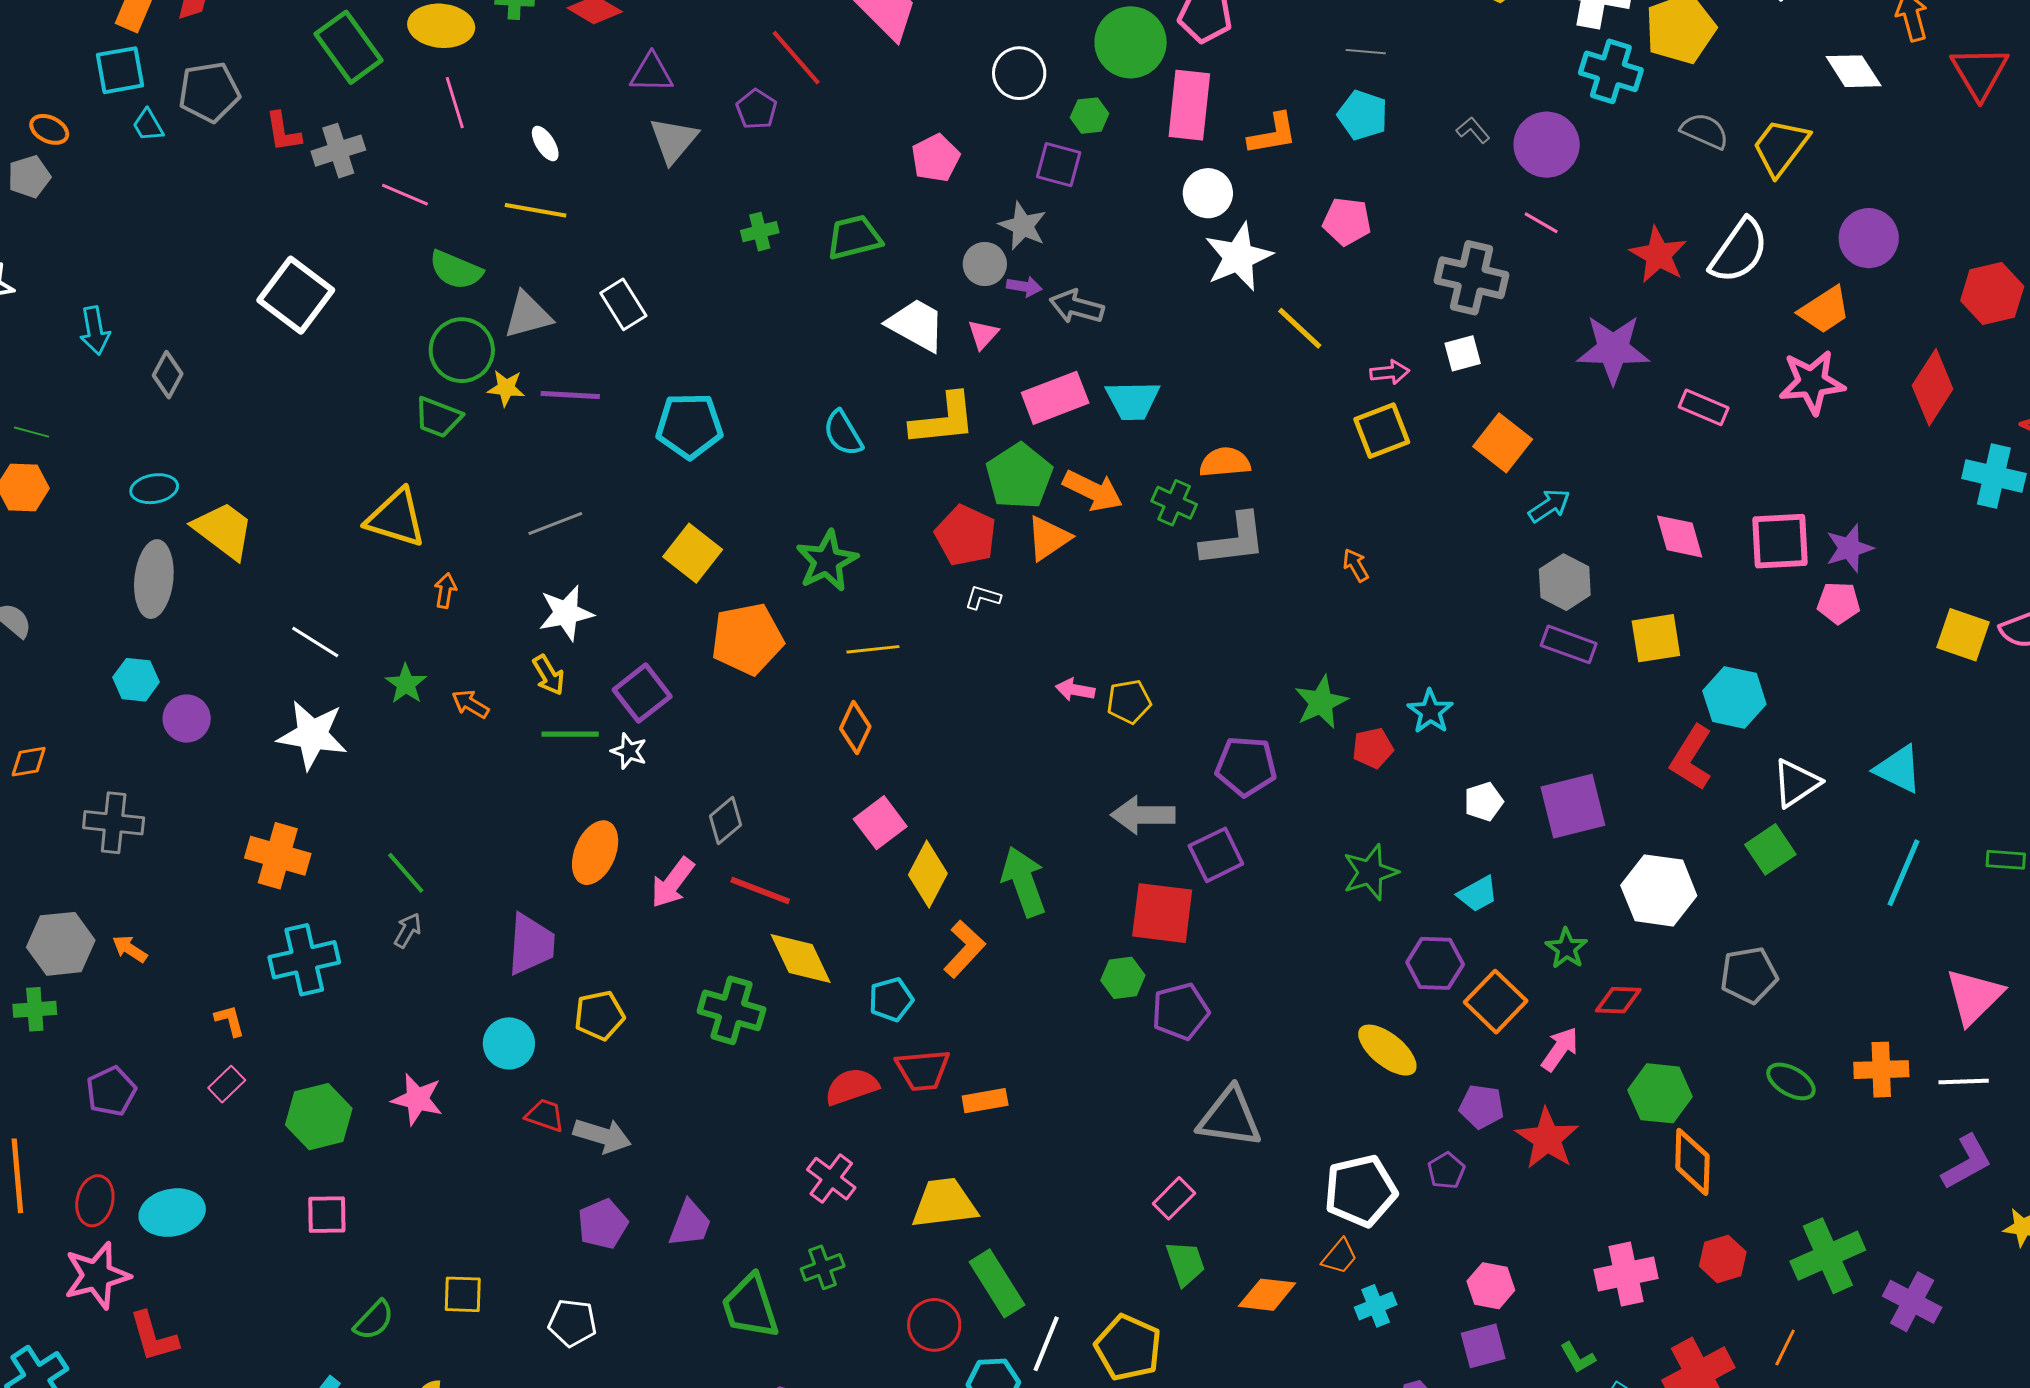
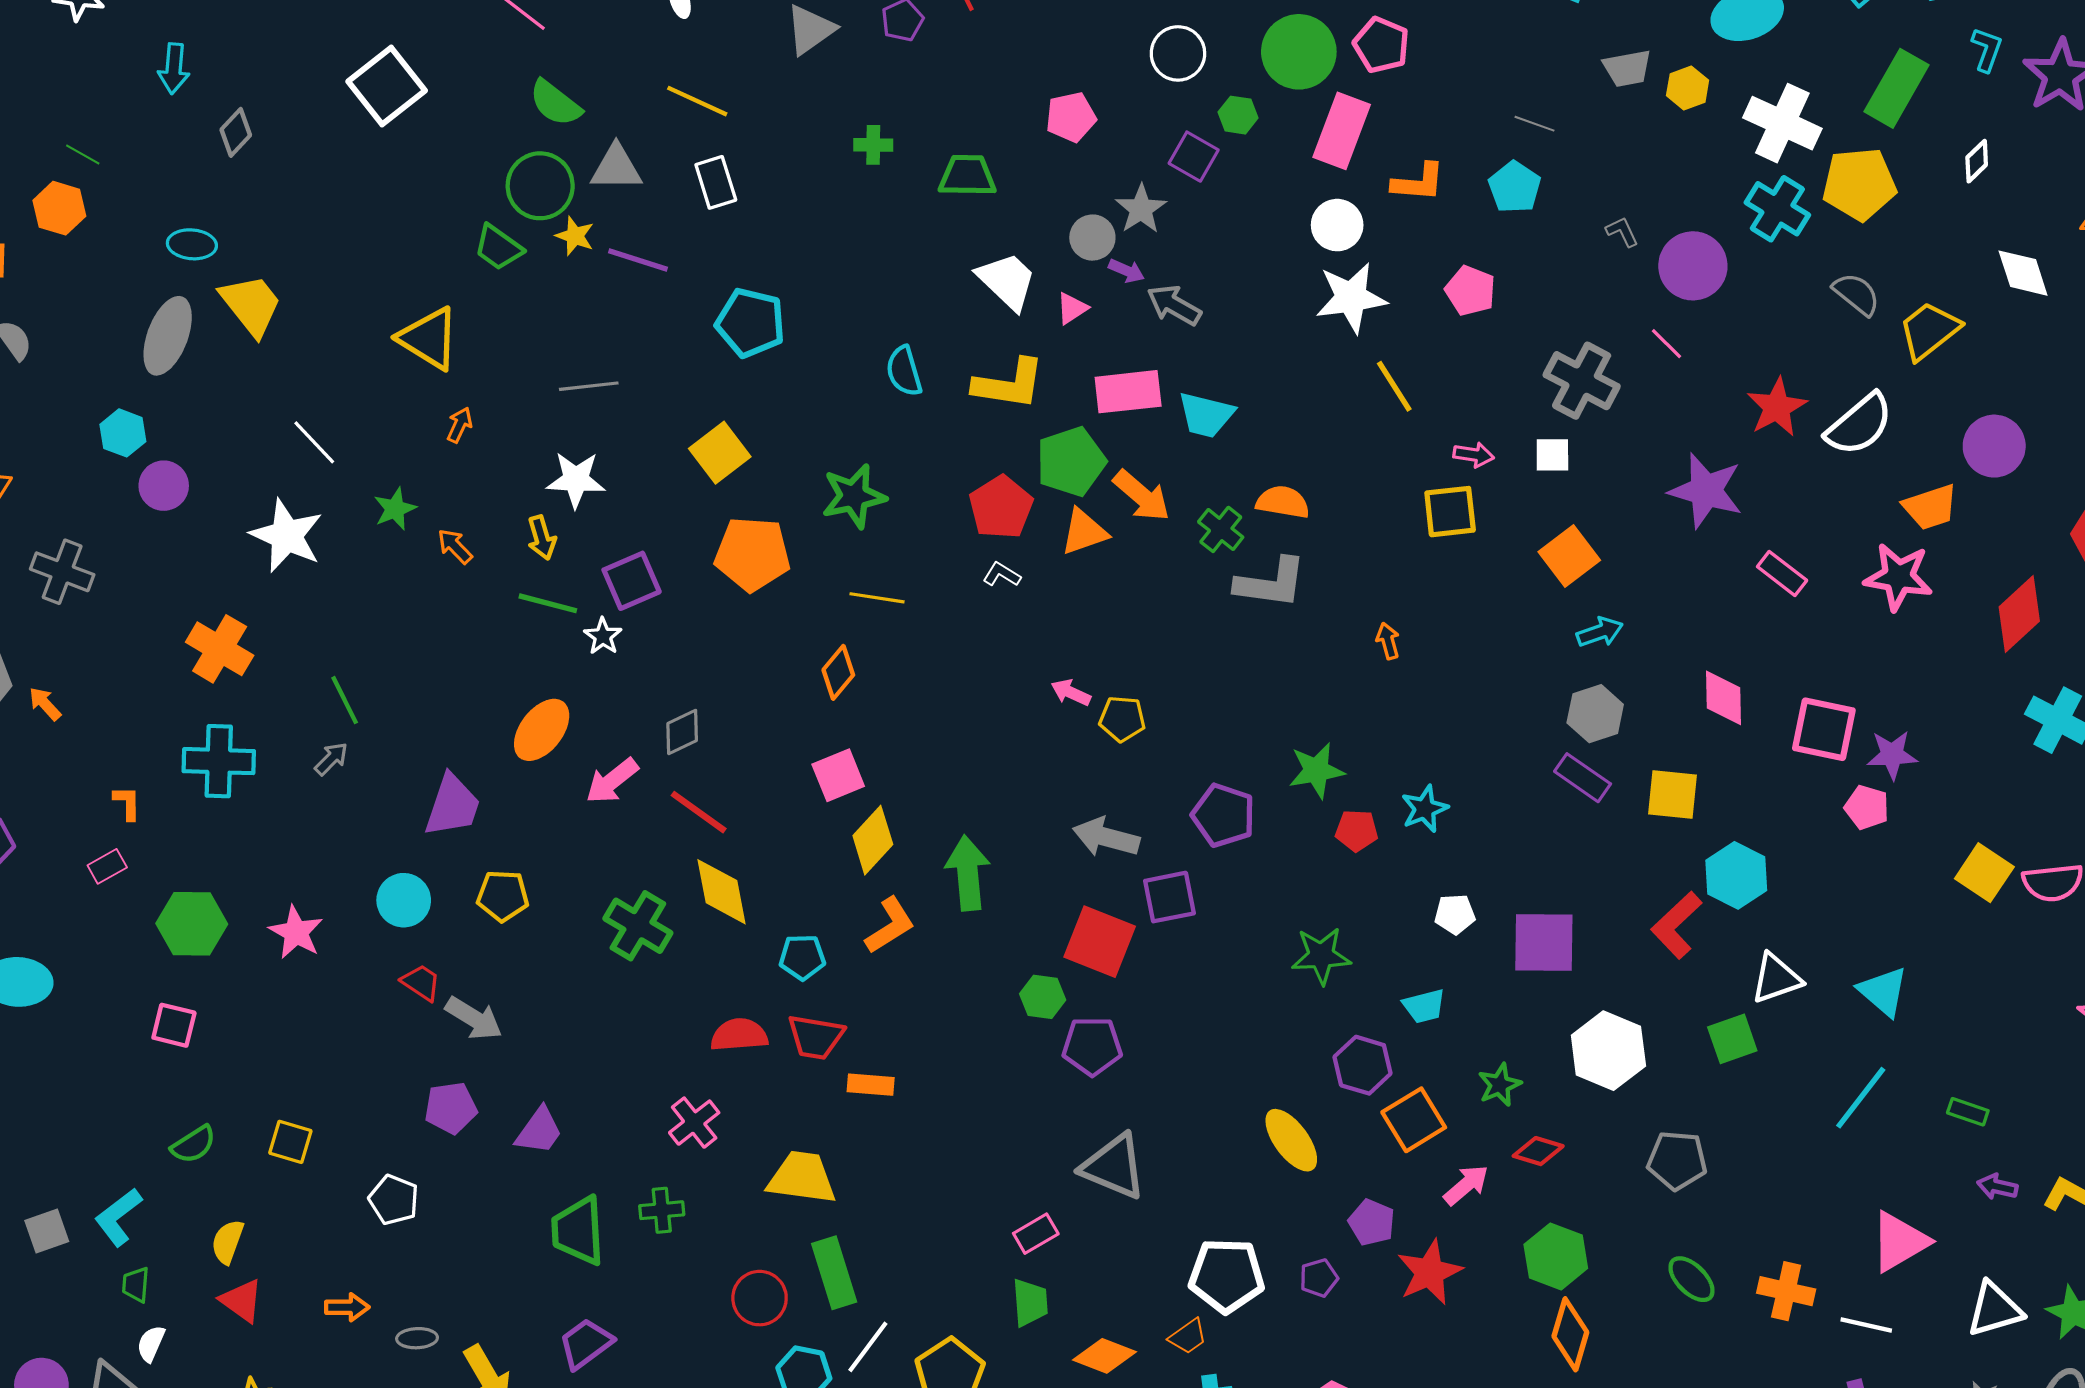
yellow line: (536, 210) -> (697, 101), moved

